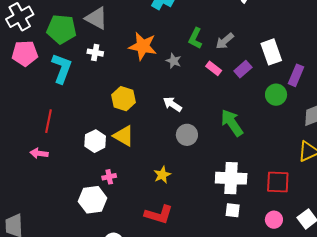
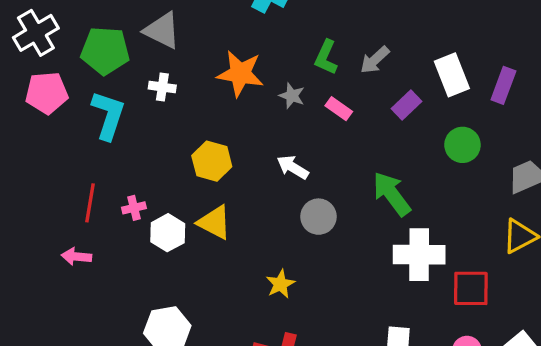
pink rectangle: (214, 68) -> (339, 109), moved
purple rectangle: (296, 75) -> (503, 85), moved
pink cross: (109, 177) -> (134, 208), moved
white cross: (231, 178) -> (419, 255), moved

